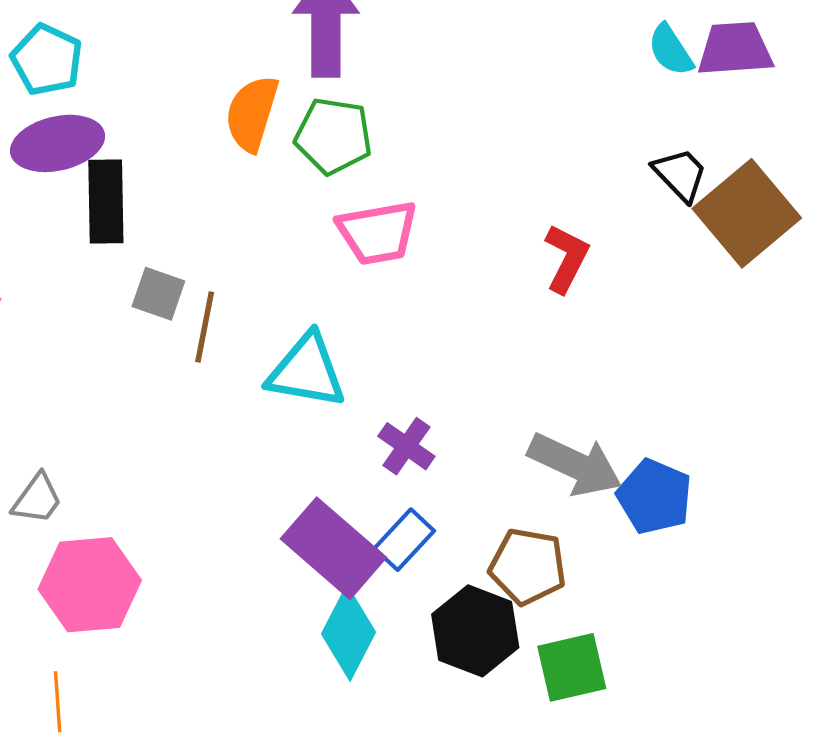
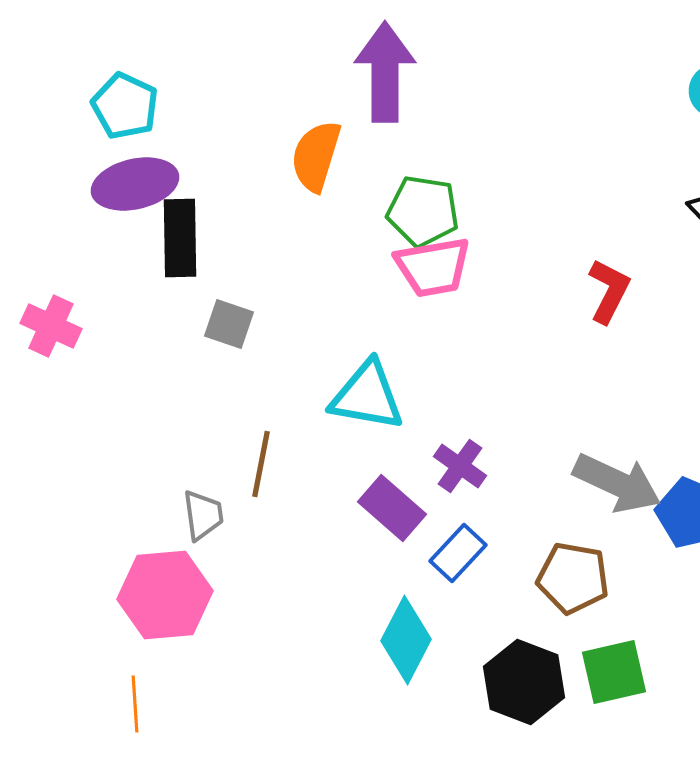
green pentagon: (333, 136) -> (423, 211), moved
brown line: (205, 327) -> (261, 464), moved
gray trapezoid: (37, 499) -> (203, 515), moved, turned -44
purple rectangle: (333, 548) -> (392, 508), moved, size x0.7
black hexagon: (475, 631) -> (524, 682), moved

